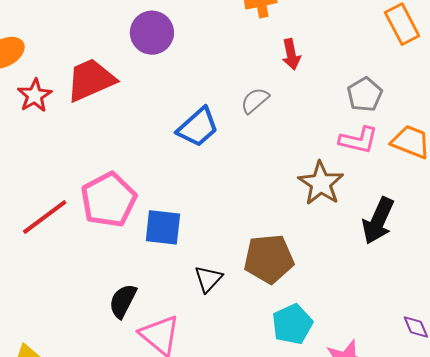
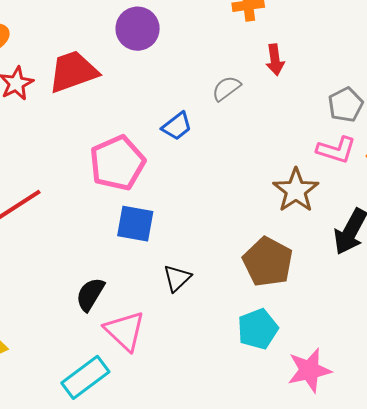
gray semicircle: (255, 100) -> (226, 88), moved
blue trapezoid: (198, 127) -> (177, 126), size x0.7
pink pentagon: (108, 200) -> (117, 163), moved
brown pentagon: (269, 259) -> (268, 262), moved, turned 30

